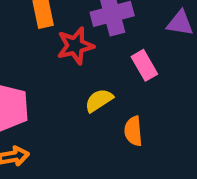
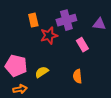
yellow semicircle: (99, 100) -> (42, 72), moved

